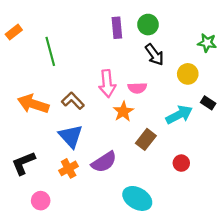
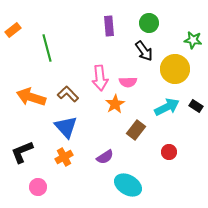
green circle: (148, 25) -> (149, 23), moved
yellow circle: (188, 74) -> (175, 69), size x1.5
black rectangle: (208, 103) -> (196, 106), moved
purple semicircle: (104, 162) -> (105, 157), moved, size x0.7

